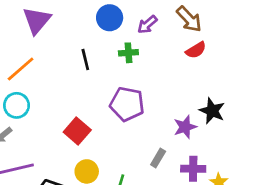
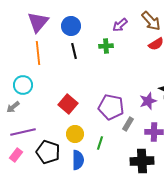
blue circle: (110, 18) -> (71, 26), moved
orange line: (21, 69) -> (38, 53), moved, turned -55
purple pentagon: (127, 104) -> (111, 107), moved

